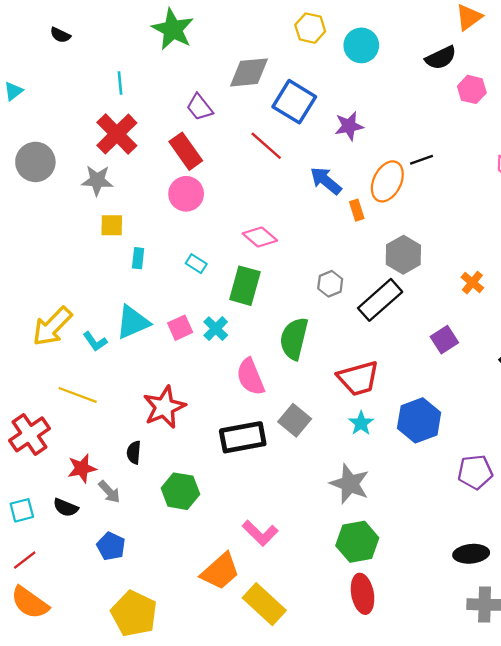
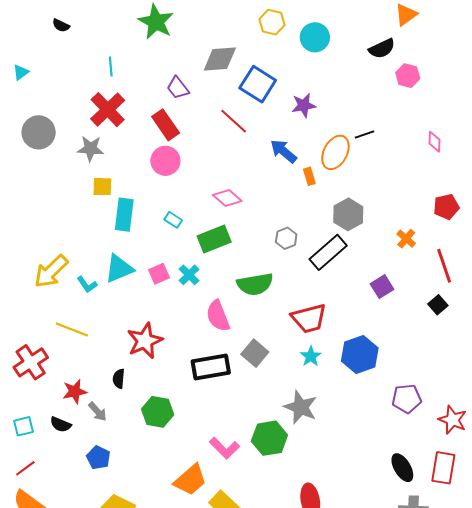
cyan rectangle: (138, 258) -> (124, 215), size x1.8
green rectangle: (245, 286) -> (214, 239), turned 52
green semicircle: (294, 339) -> (255, 284), turned -114
green hexagon: (357, 542) -> (269, 438), moved
black ellipse: (471, 554) -> (402, 468), turned 64

